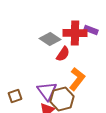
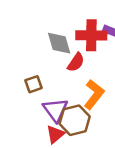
gray diamond: (50, 39) -> (59, 43), turned 40
brown square: (15, 96) -> (34, 84), moved

